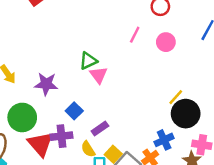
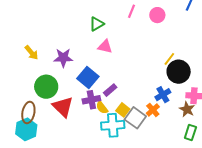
green triangle: (88, 61) -> (97, 24), moved
pink triangle: (99, 75) -> (105, 47), turned -35
blue square: (74, 111) -> (88, 77), size x1.5
purple cross: (61, 136) -> (91, 100), moved

